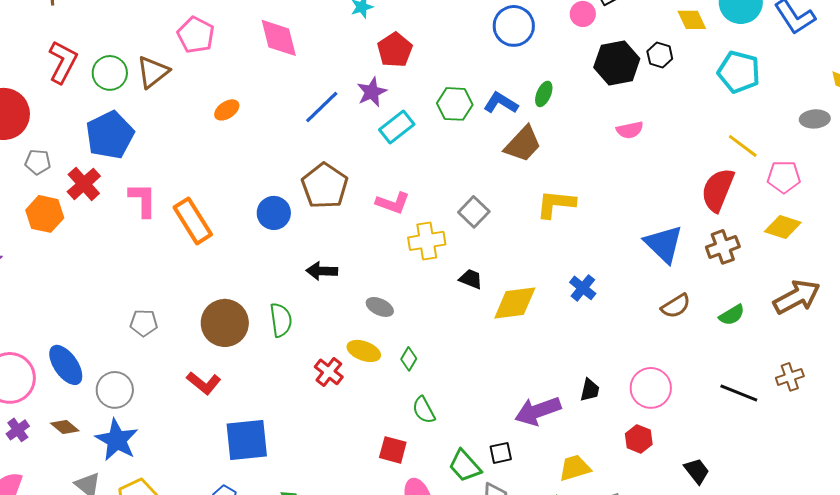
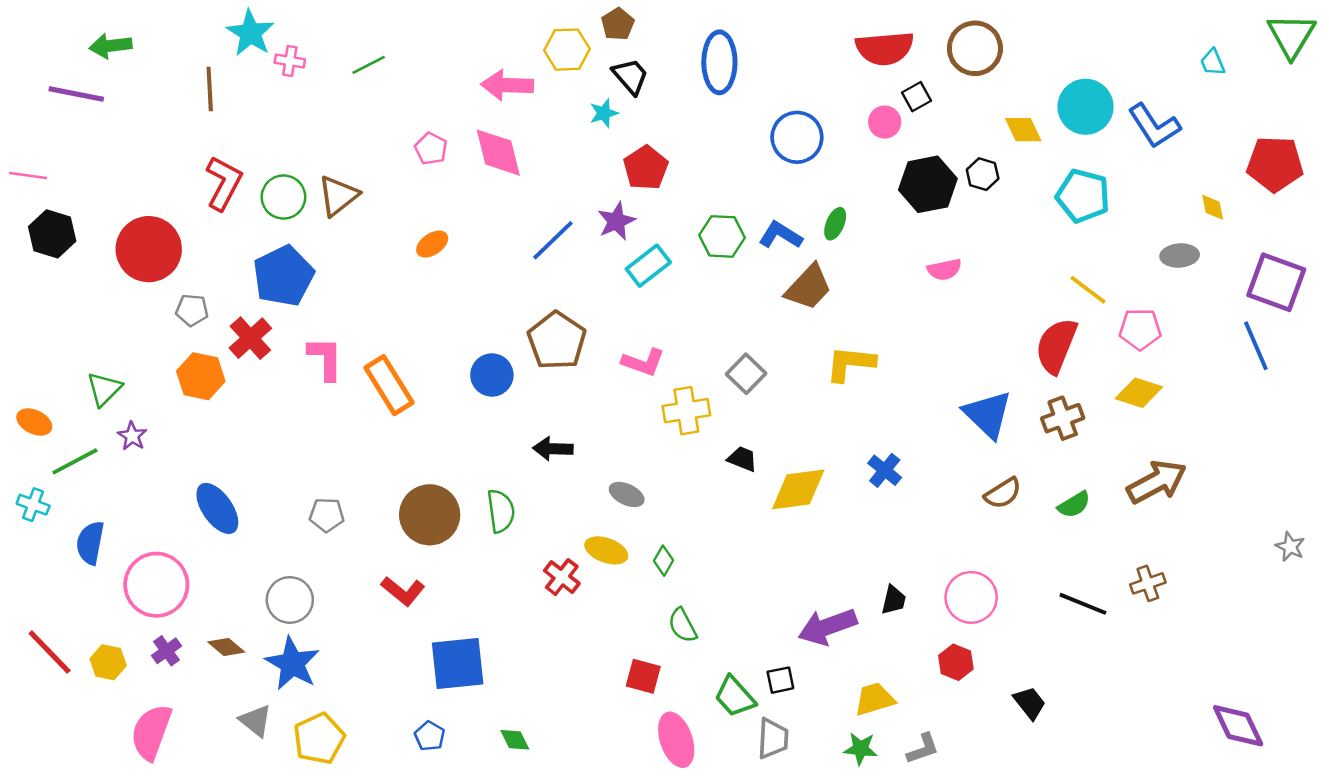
pink pentagon: (196, 35) -> (431, 149), moved, size x0.7
blue ellipse: (66, 365) -> (217, 508), moved

